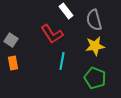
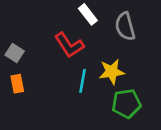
yellow star: (95, 46) -> (112, 72), moved
green pentagon: (95, 78) -> (126, 104), turned -30

